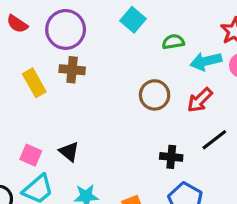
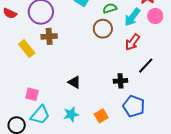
cyan arrow: (206, 61) -> (132, 17), turned -30
brown circle: (155, 95) -> (103, 29), moved
black triangle: (69, 152) -> (74, 82), moved

